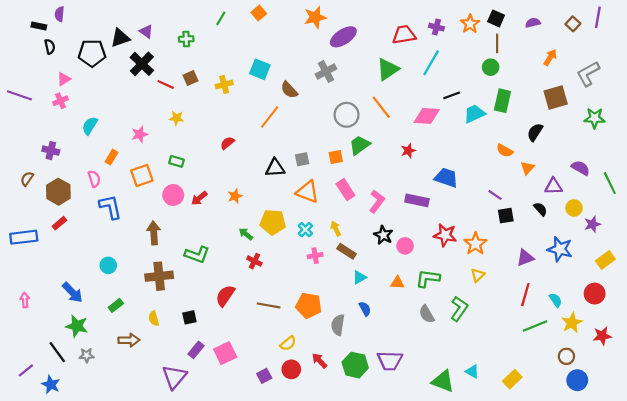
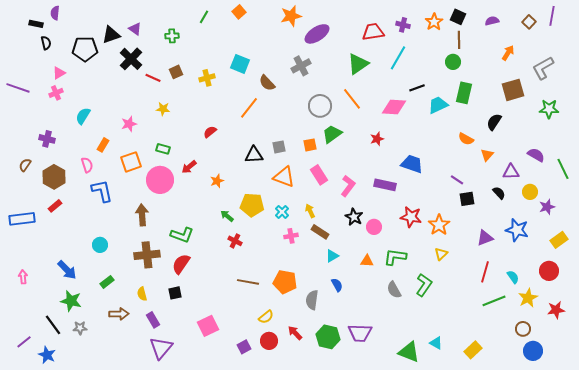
pink circle: (173, 195) -> (160, 180), size x1.4
red arrow: (199, 198) -> (189, 167), moved
red semicircle: (225, 296) -> (181, 264), moved
purple rectangle: (196, 350) -> (153, 320), moved, turned -70

